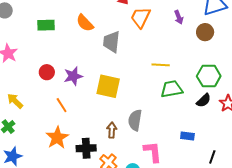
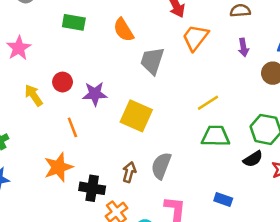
yellow line: (161, 65) -> (208, 103), turned -48
yellow arrow: (15, 101) -> (34, 95), moved

